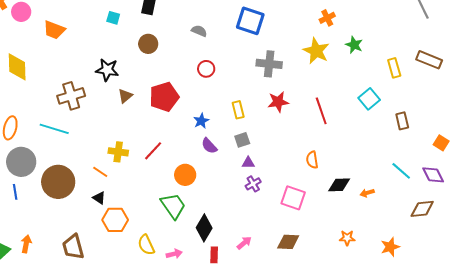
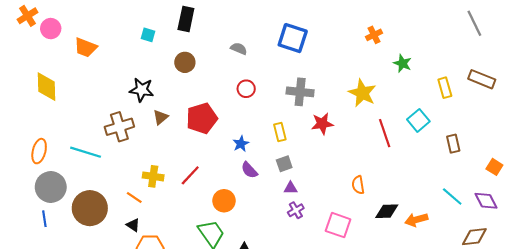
yellow star: (316, 51) -> (362, 93), moved
gray cross: (269, 64) -> (300, 92), moved
brown cross: (71, 96) -> (119, 127), moved
red line: (321, 111) -> (385, 133), moved
orange arrow: (367, 193) -> (416, 220), size x1.5

